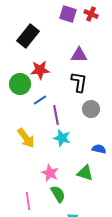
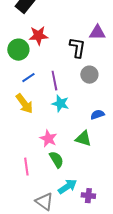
purple triangle: (79, 55) -> (97, 33), moved
blue line: (40, 100) -> (28, 78), moved
blue semicircle: (99, 149) -> (97, 115), turned -32

